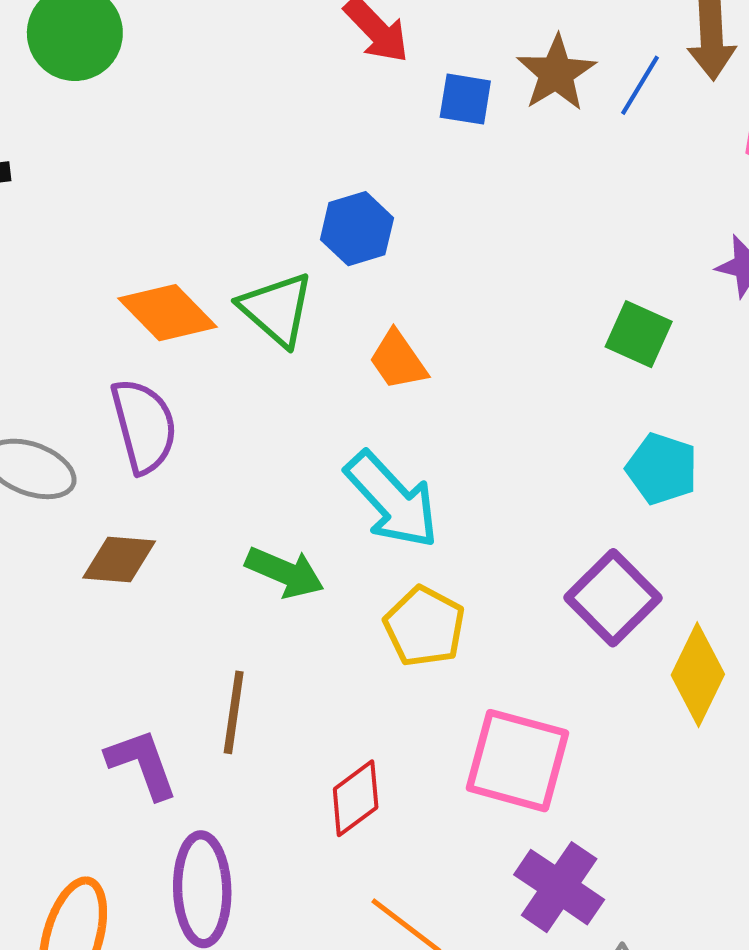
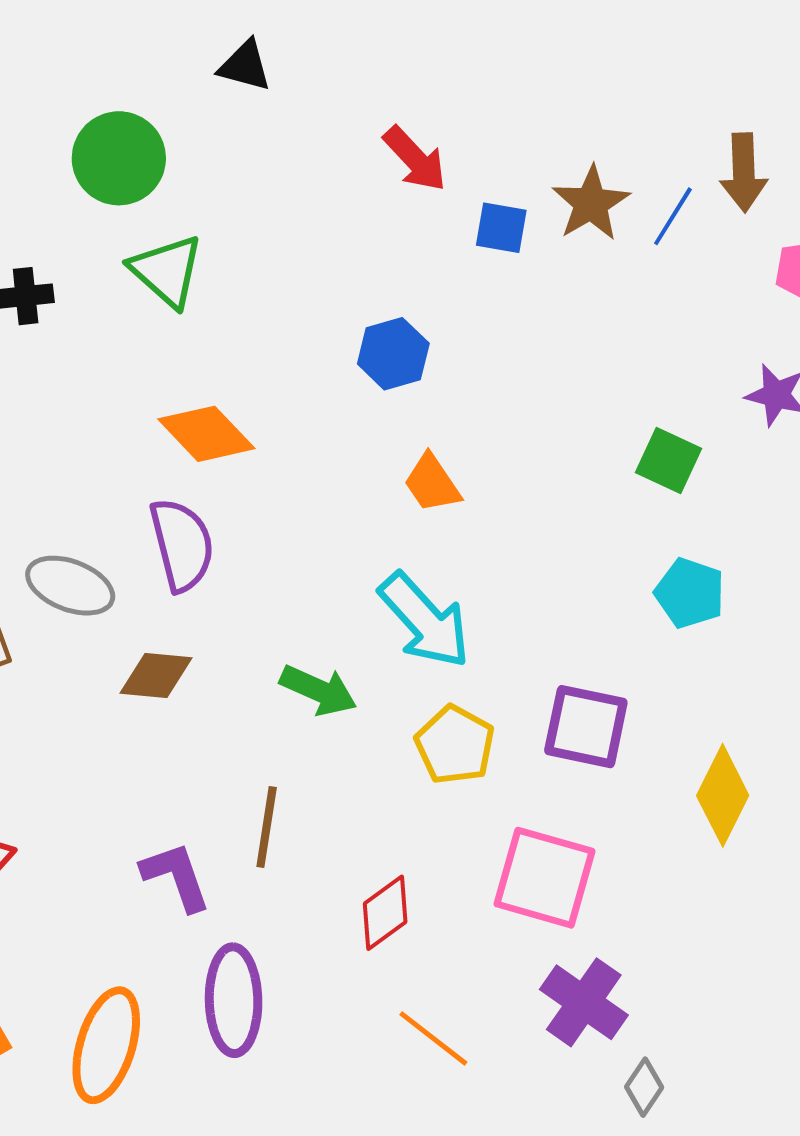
green triangle: (276, 309) -> (167, 271), moved
purple square: (613, 598) -> (586, 727), moved, turned -34

